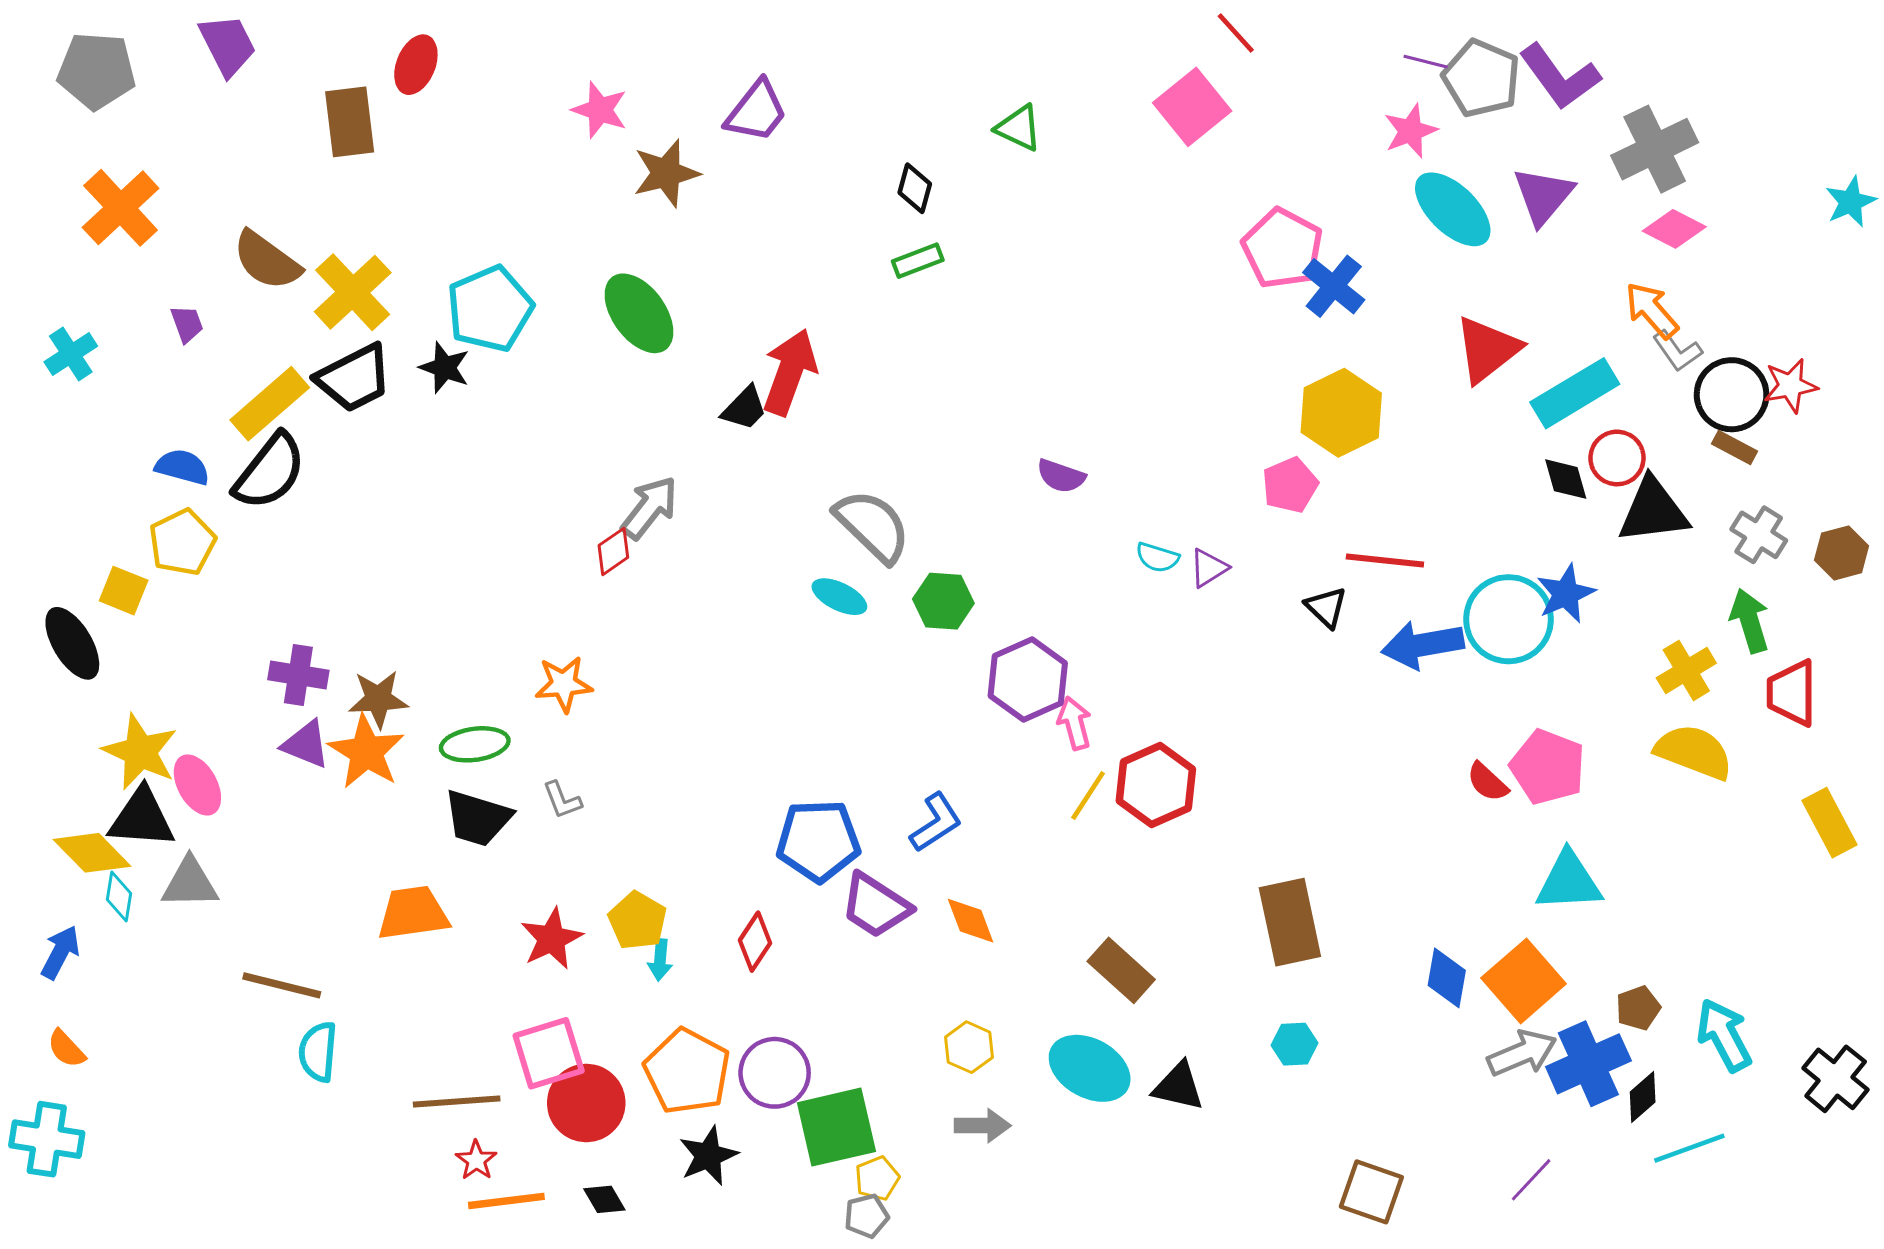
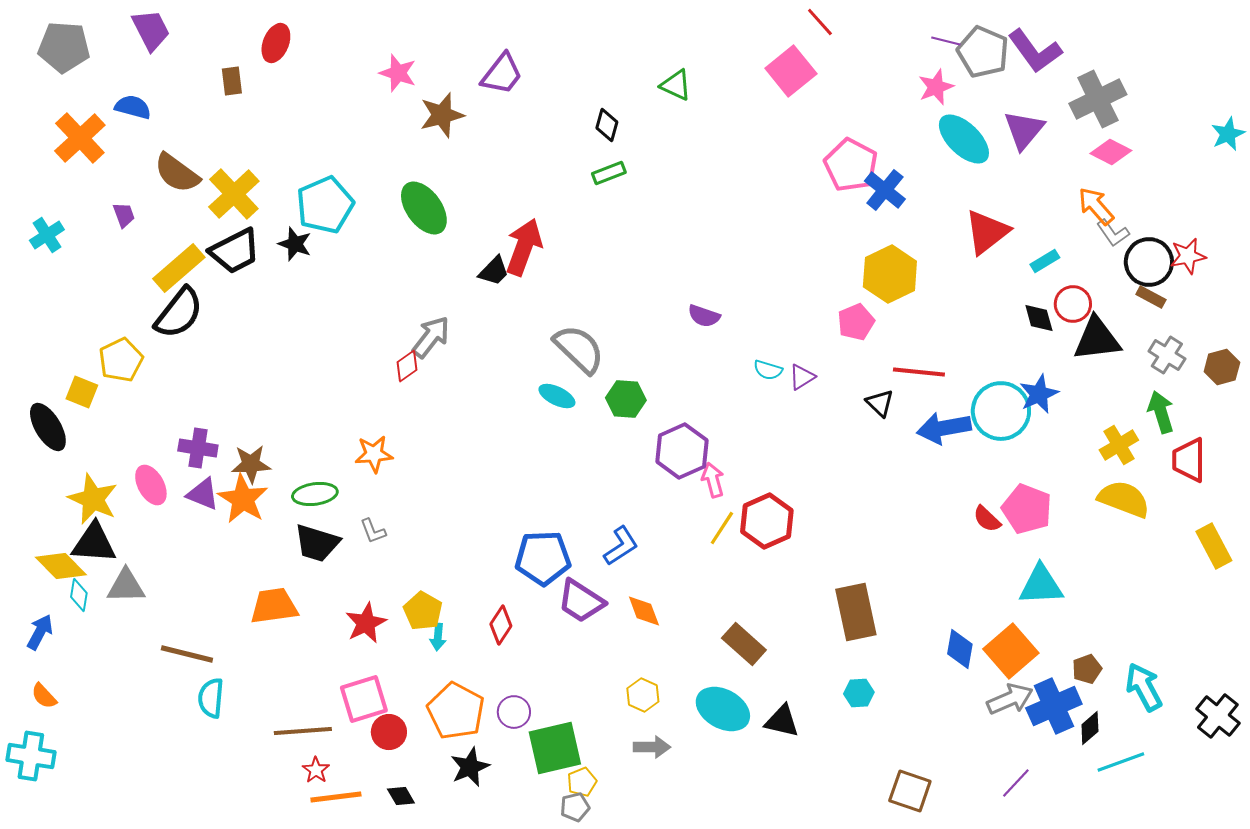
brown rectangle: (350, 122) -> (232, 81), size x0.6
cyan rectangle: (1575, 393) -> (1045, 261), size x0.5
blue semicircle: (182, 467) -> (133, 107), moved
pink ellipse: (197, 785) -> (151, 485), moved
purple circle: (775, 1073) -> (514, 712), size x0.7
red circle: (586, 1103) -> (389, 732), size x0.7

